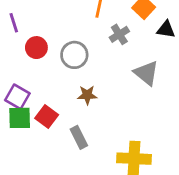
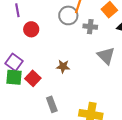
gray cross: (119, 34) -> (90, 27), turned 32
gray circle: (74, 55) -> (68, 15), moved
gray rectangle: (79, 137) -> (52, 104), moved

